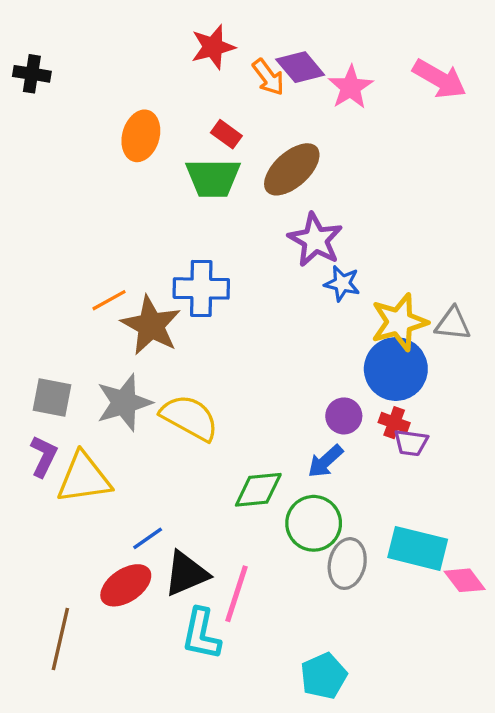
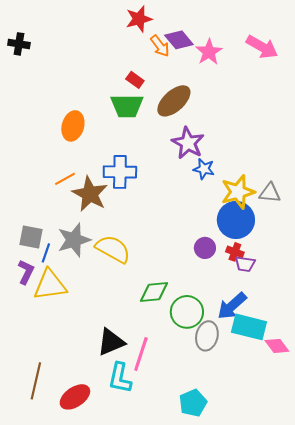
red star: (213, 47) -> (139, 19), moved
orange ellipse: (141, 136) -> (73, 126), moved
blue arrow: (325, 461) -> (232, 306), moved, size x1.4
blue line: (148, 538) -> (46, 253), moved, turned -36
red ellipse: (126, 585) -> (75, 397), moved

